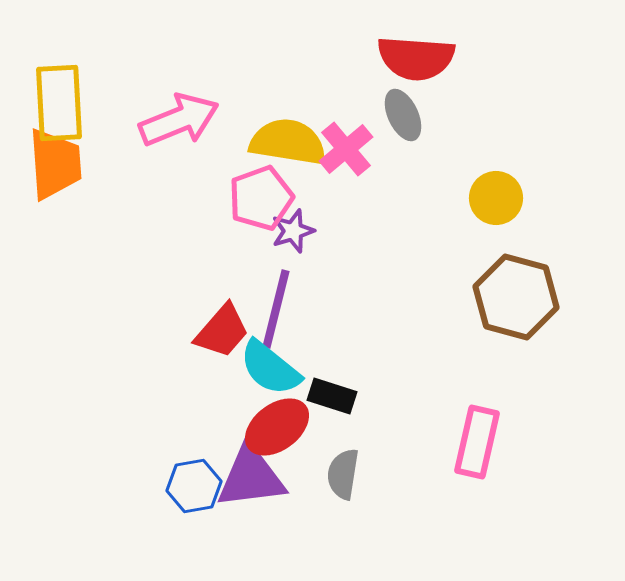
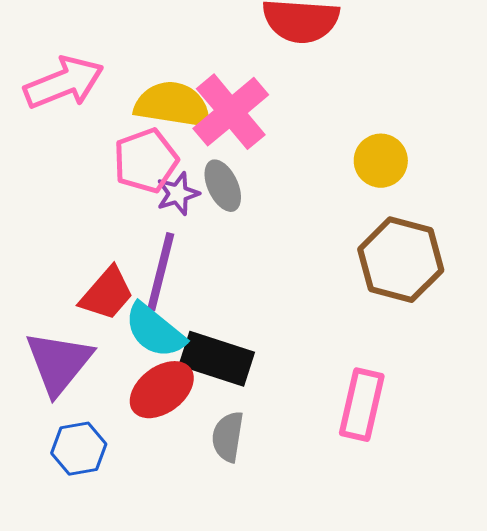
gray ellipse: (403, 115) -> (223, 186), moved
pink cross: (346, 149) -> (231, 112), size x1.4
black rectangle: (332, 396) -> (217, 359), size x1.5
purple triangle: (251, 477) -> (59, 363), moved, turned -44

